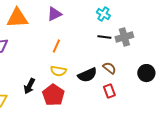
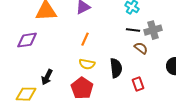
brown semicircle: (109, 68) -> (141, 48), moved
black semicircle: (87, 75) -> (116, 68), turned -72
black arrow: (29, 86) -> (47, 77), moved

